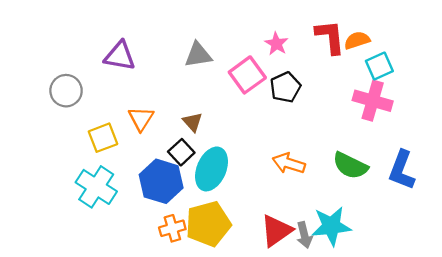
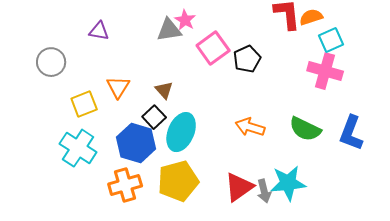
pink star: (276, 44) -> (185, 20), moved
purple triangle: (120, 56) -> (99, 31), size x0.7
orange cross: (172, 228) -> (125, 185), moved, size x1.4

